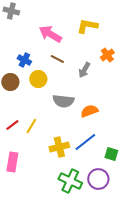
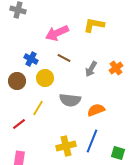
pink arrow: (50, 34) -> (57, 33), turned -55
orange cross: (107, 55) -> (116, 68), moved
yellow line: (31, 126) -> (38, 108), moved
blue line: (85, 142) -> (92, 141), turned -30

